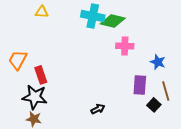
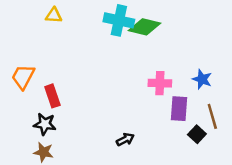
pink cross: (125, 46) -> (160, 83), moved
black star: (35, 97) -> (45, 124), size x0.7

